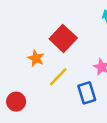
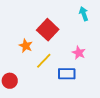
blue rectangle: (87, 93) -> (67, 74), turned -72

